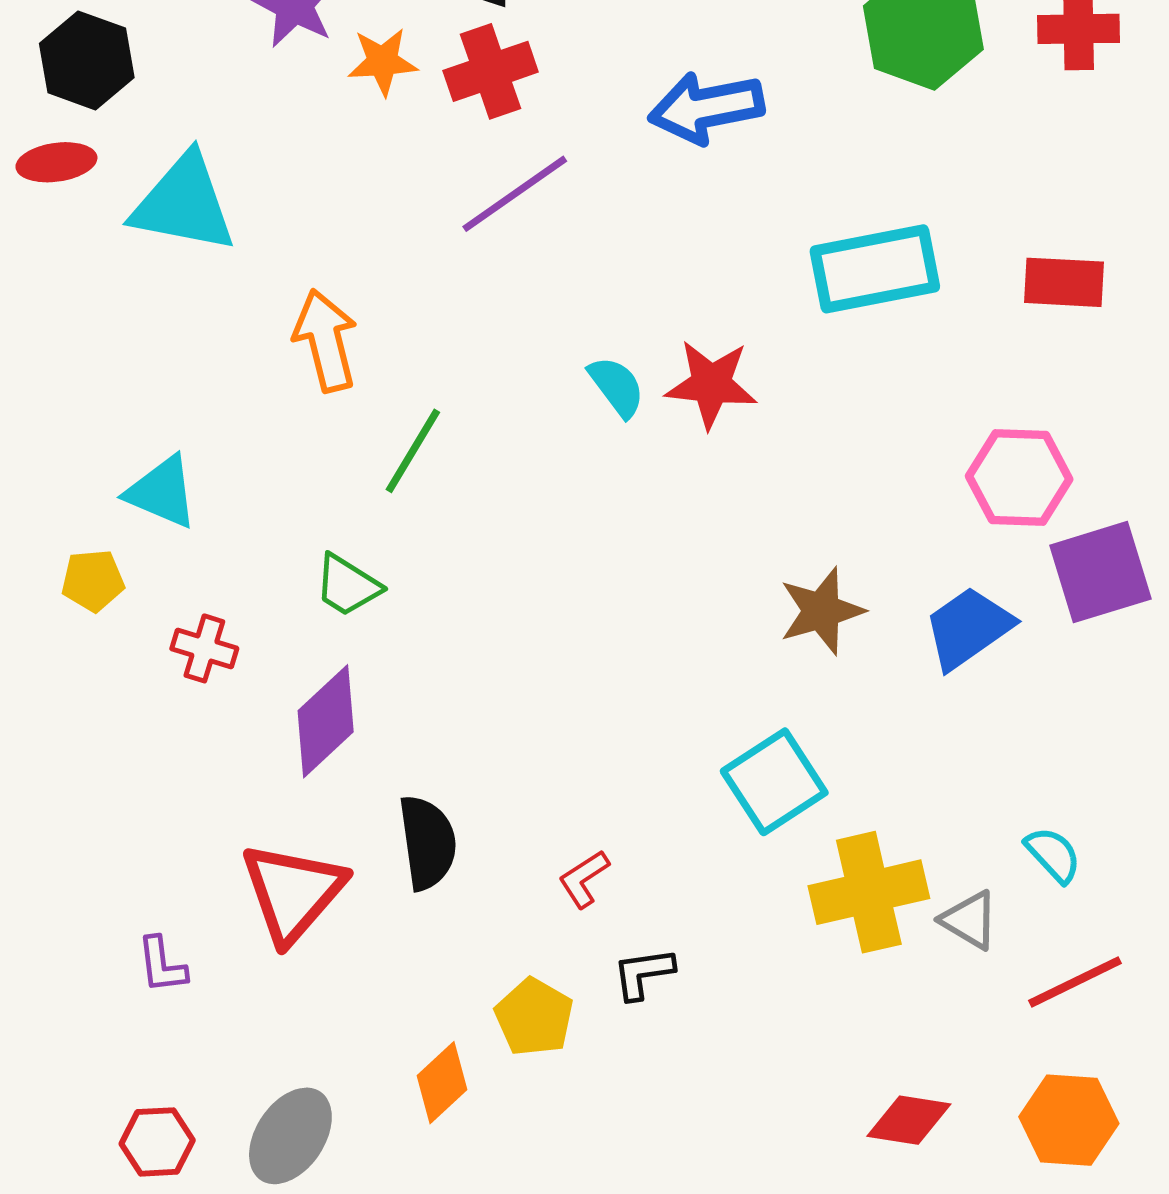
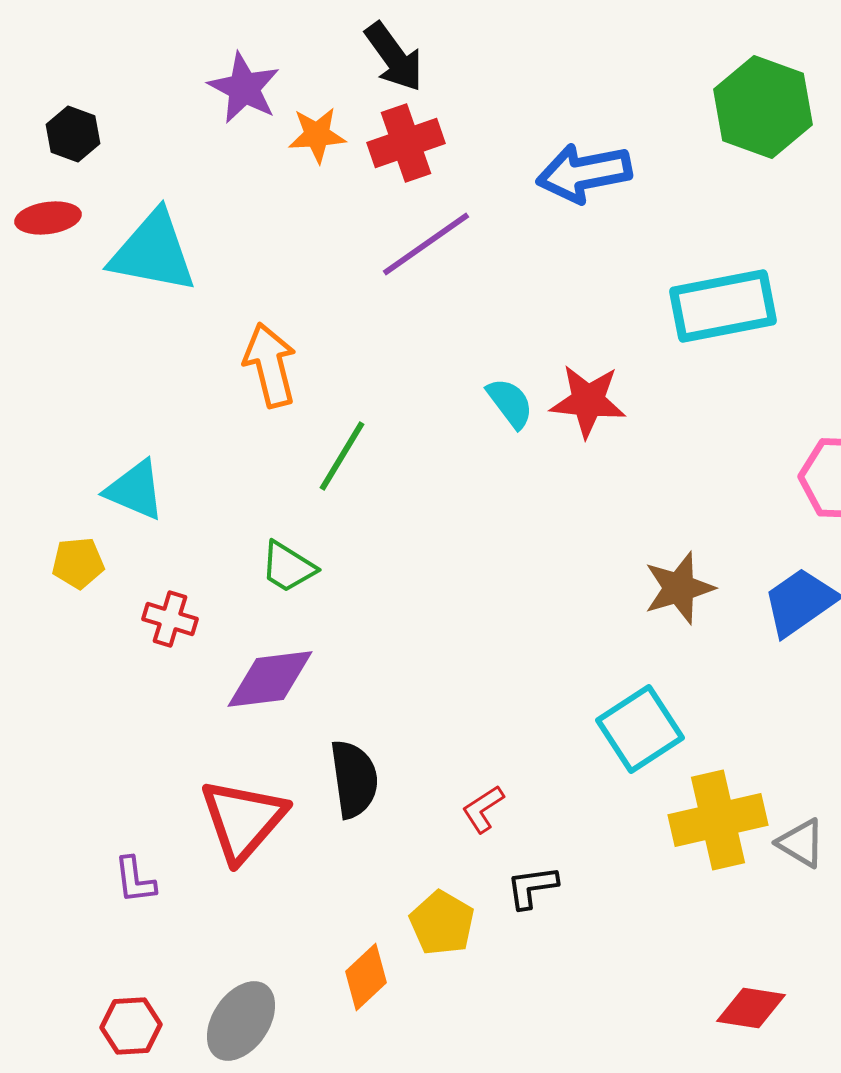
black hexagon: (87, 60) -> (73, 134), size x0.7
purple diamond: (326, 721) -> (270, 679), turned 36

